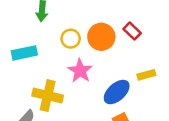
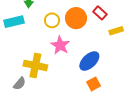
cyan rectangle: (24, 53) -> (14, 22), moved
yellow rectangle: (146, 75) -> (116, 31), moved

